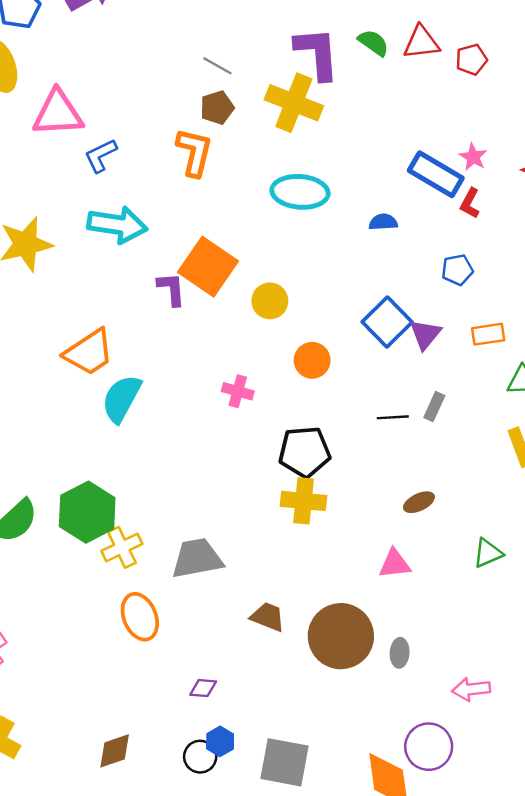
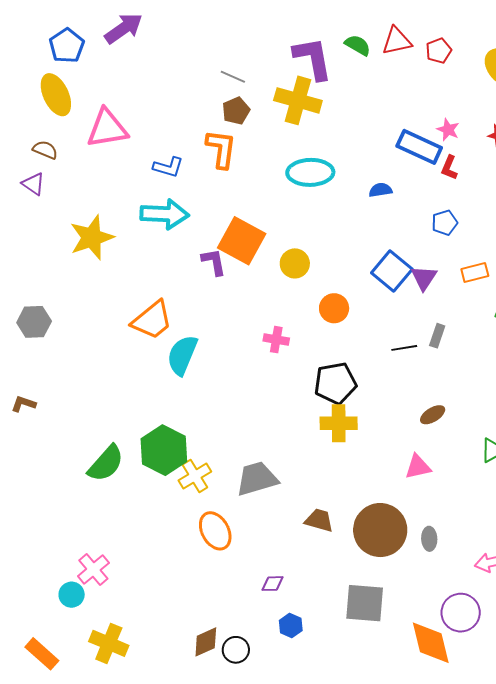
blue L-shape: (101, 155) -> (168, 167), moved, turned -132
black circle: (200, 757) -> (236, 650), moved
gray square: (284, 762) -> (365, 603), moved

